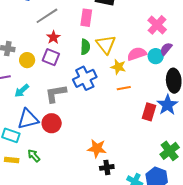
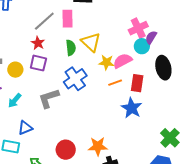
gray line: (47, 16) -> (44, 21), moved
pink cross: (157, 25) -> (138, 28), moved, turned 30
pink semicircle: (137, 54) -> (123, 61), moved
blue star: (167, 105) -> (132, 108), moved
red rectangle: (149, 112) -> (137, 83), moved
blue triangle: (28, 119) -> (25, 128), size x0.7
red circle: (52, 123) -> (66, 150), moved

